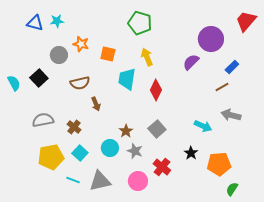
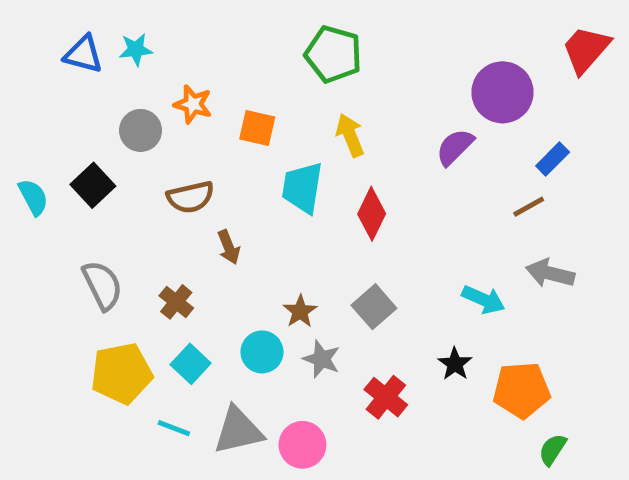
gray semicircle: (43, 120) -> (102, 285), turned 75
pink circle: (138, 181) -> (302, 445), moved

